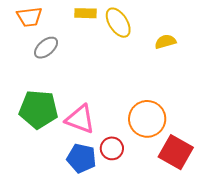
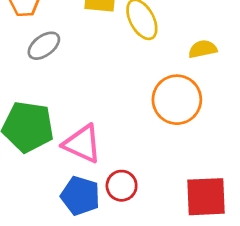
orange circle: (147, 119) -> (177, 100), moved
red square: (176, 152) -> (206, 197), turned -36

